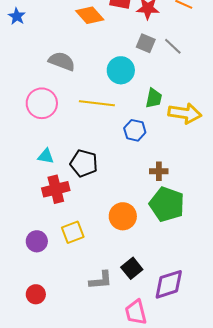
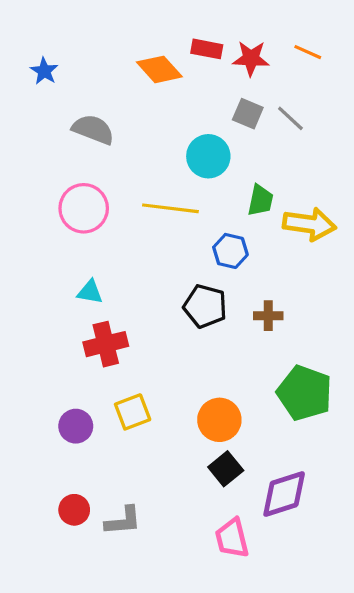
gray semicircle: (62, 61) -> (93, 129), moved
black pentagon: (84, 163) -> (205, 306), moved
green pentagon: (167, 204) -> (305, 393), moved
orange circle: (123, 216) -> (219, 420), moved
gray L-shape: (101, 280) -> (123, 521), moved

